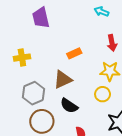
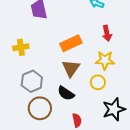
orange rectangle: (74, 53) -> (71, 43), size x1.5
brown triangle: (63, 80) -> (71, 68), moved, turned -30

